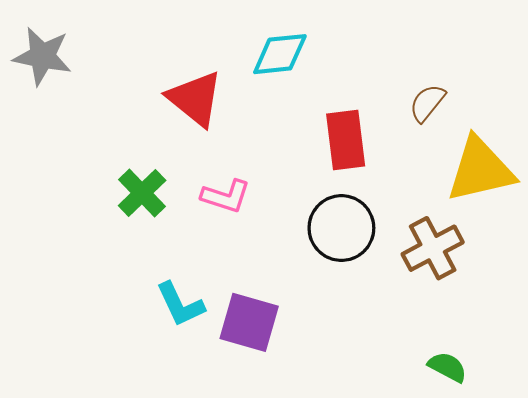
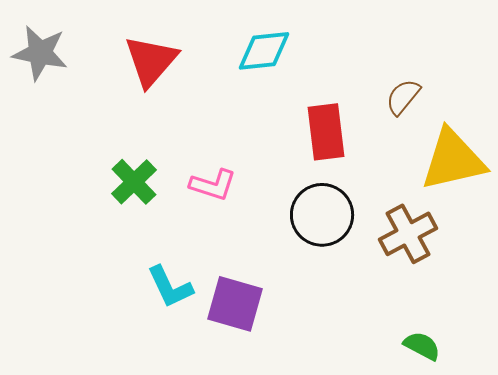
red triangle: (195, 99) -> (151, 61), moved, turned 32

